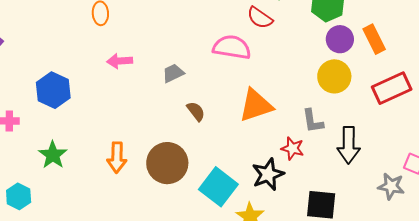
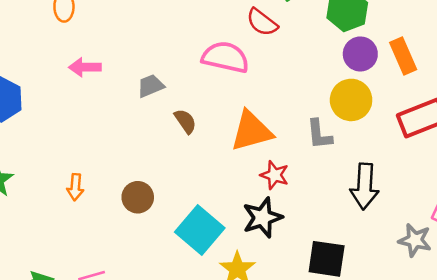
brown semicircle: (196, 111) -> (185, 121), moved
gray L-shape: (313, 121) -> (319, 134), moved
red star: (292, 148) -> (275, 175), moved
orange arrow: (117, 157) -> (75, 187), size x0.7
brown circle: (167, 163) -> (138, 197), size x0.6

